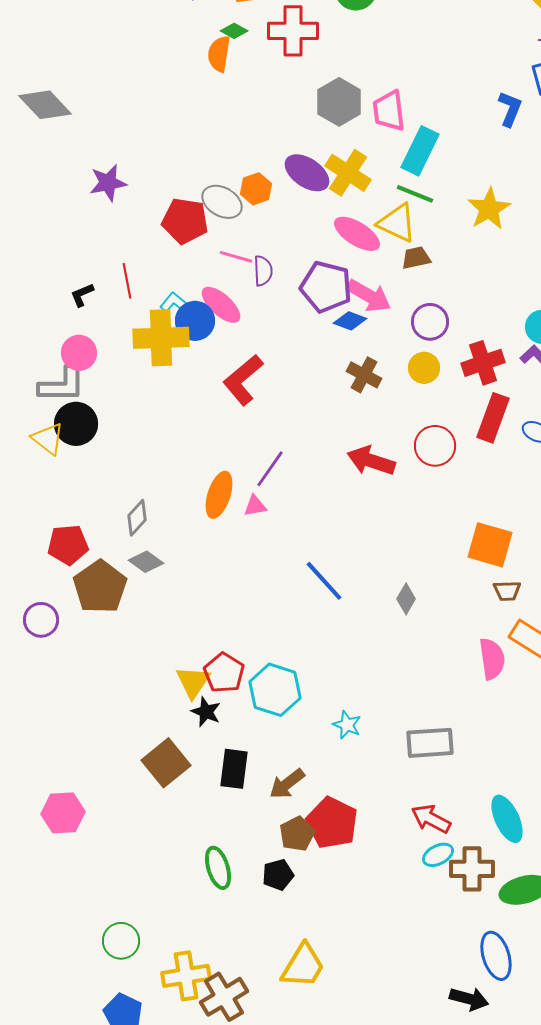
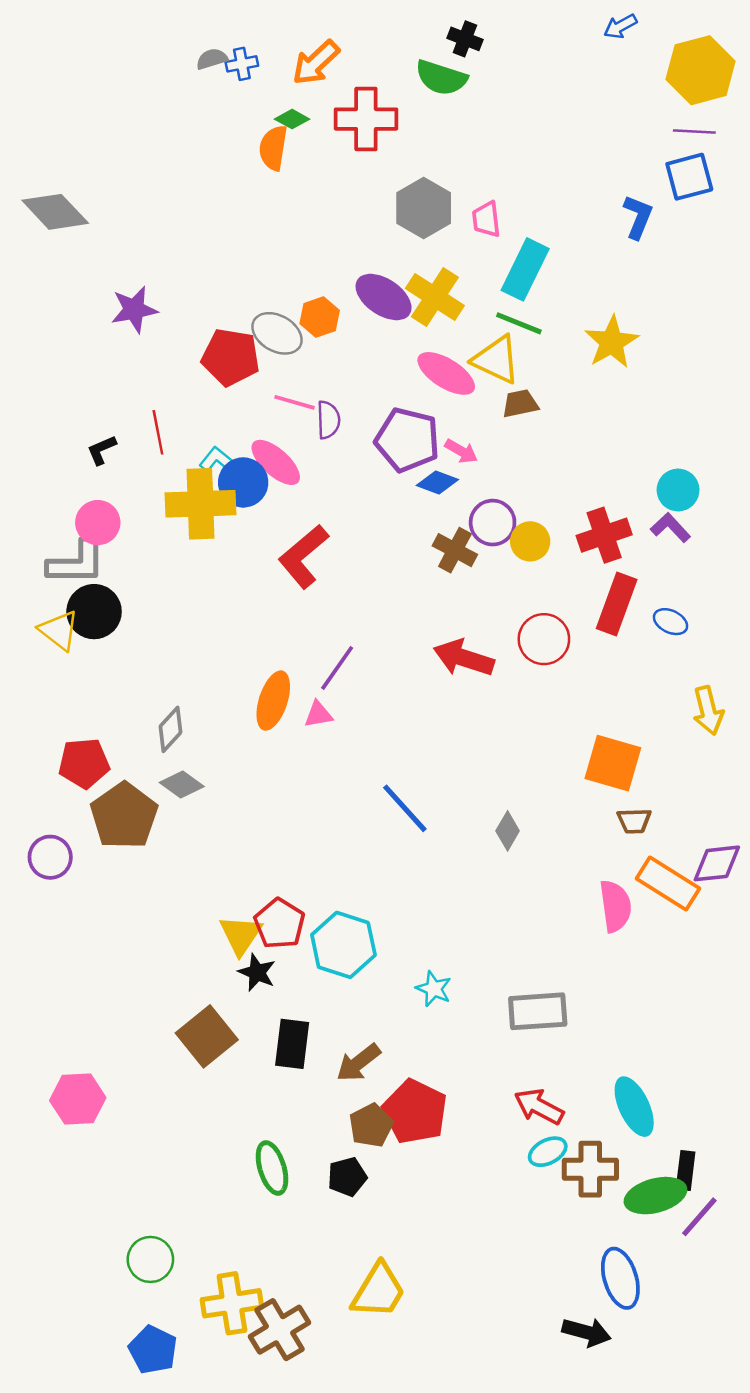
pink trapezoid: (389, 111) -> (486, 219), size x0.7
pink arrow: (369, 296) -> (461, 451), size x0.6
purple circle: (430, 322) -> (493, 523), moved

